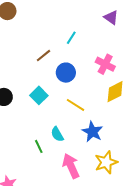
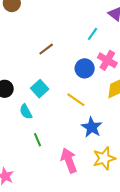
cyan line: (71, 38) -> (92, 34), moved
blue circle: (66, 73) -> (85, 68), moved
cyan semicircle: (57, 134) -> (26, 112), moved

